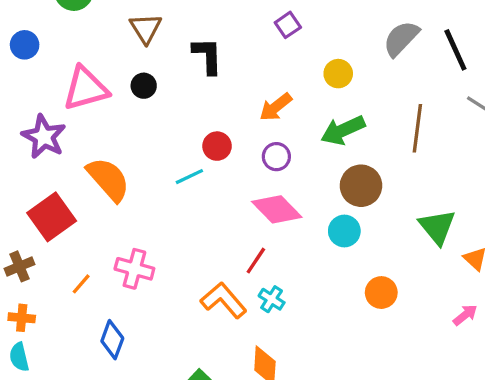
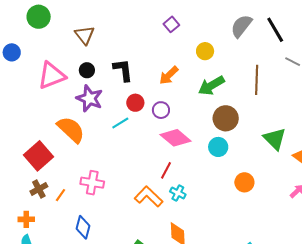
black L-shape: (207, 56) -> (123, 70), moved
purple star: (44, 137) -> (89, 98), moved
purple circle: (276, 157) -> (161, 110), moved
brown cross: (19, 266) -> (39, 189), moved

